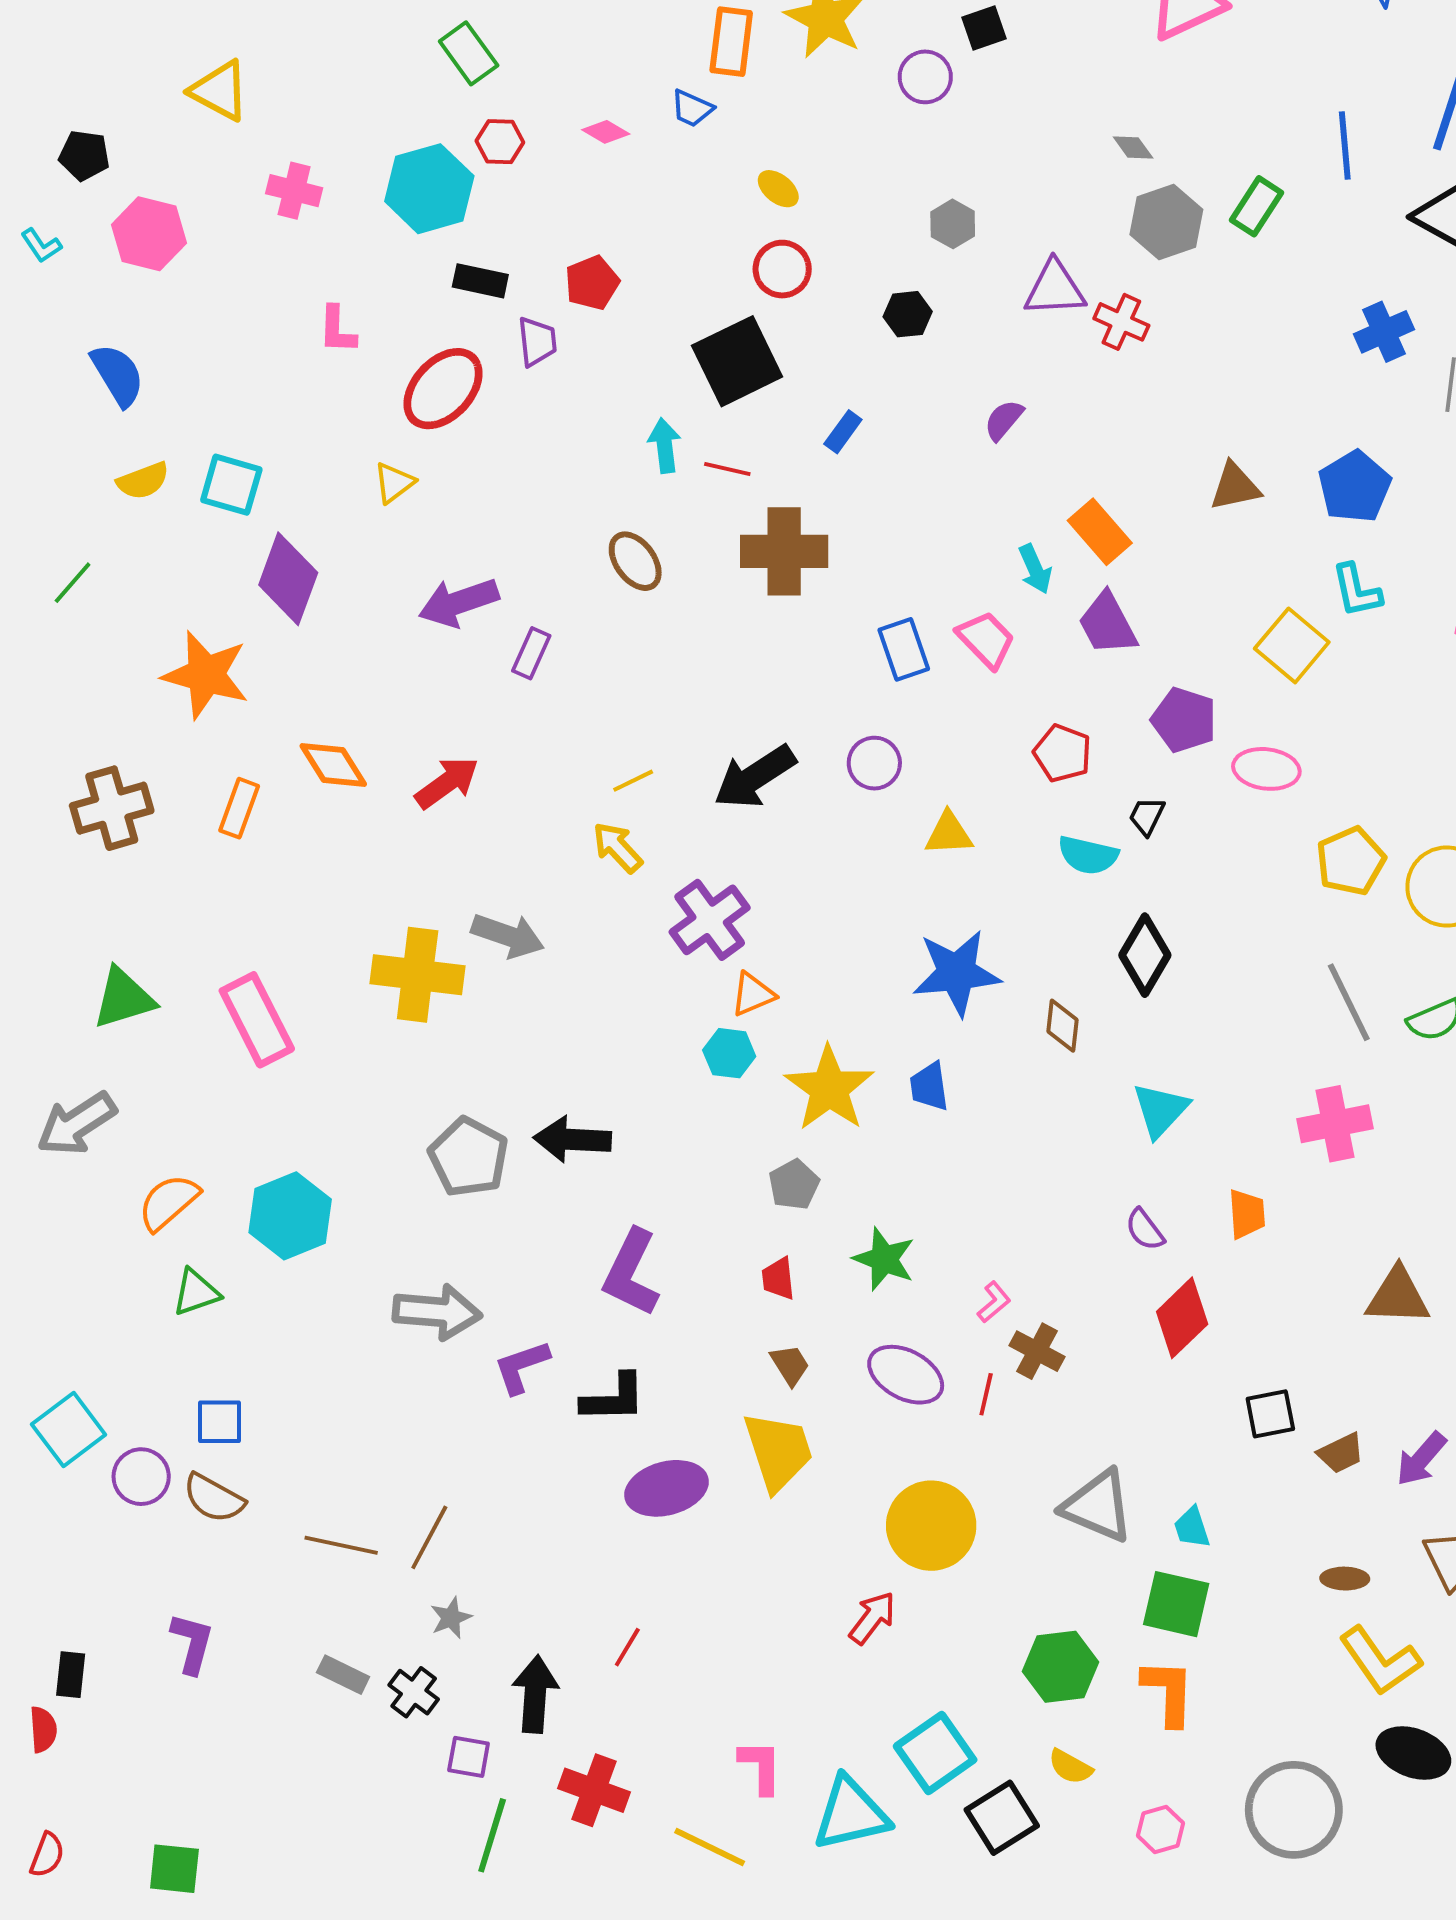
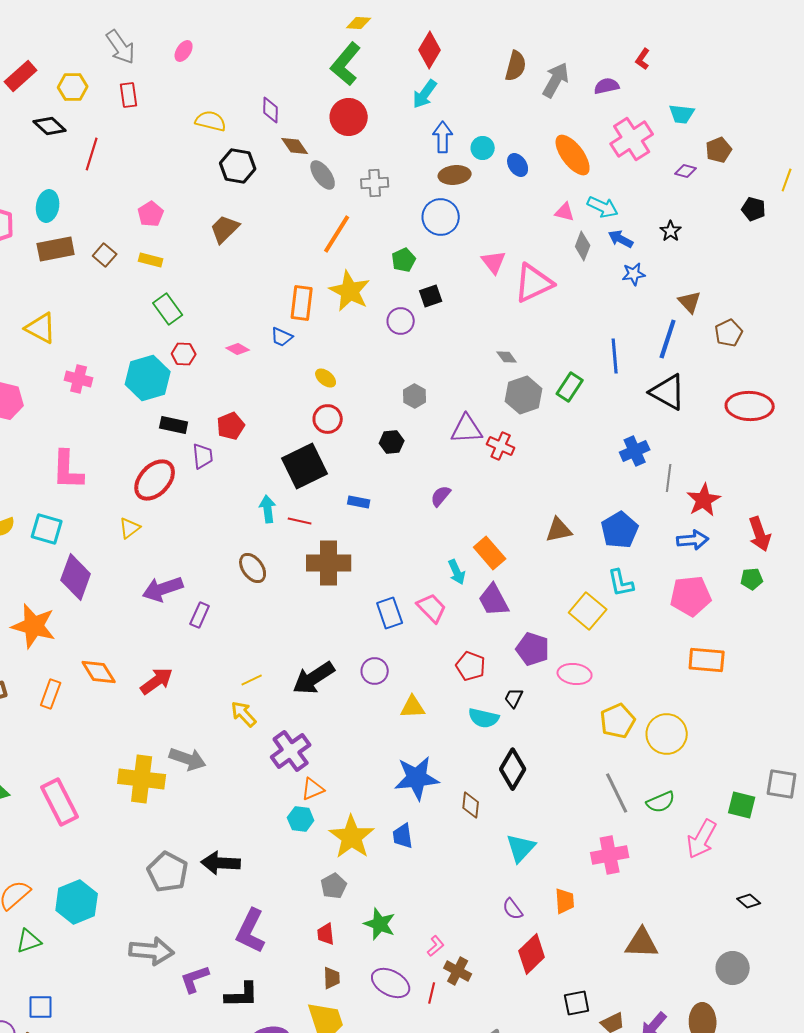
pink L-shape: (337, 330) -> (68, 470), moved, size x1.6
blue rectangle: (843, 432) -> (359, 502), turned 65
brown trapezoid: (790, 1365) -> (332, 978), turned 30

